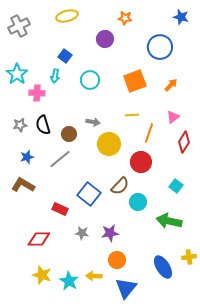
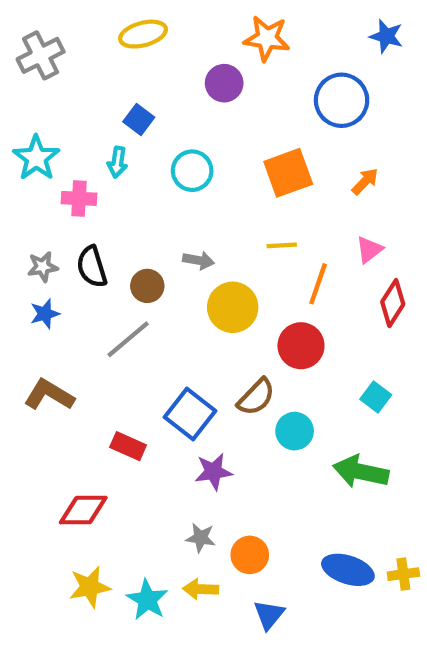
orange star: (125, 18) -> (267, 38), size x1.5
blue star: (27, 157) -> (45, 314), moved
gray star: (82, 233) -> (201, 538), moved
purple star: (110, 233) -> (213, 472), moved
yellow cross: (189, 257) -> (403, 574), moved
blue ellipse: (163, 267) -> (348, 570), turned -40
yellow star: (42, 275) -> (90, 587), turned -30
blue triangle: (126, 288) -> (269, 615), size x0.7

